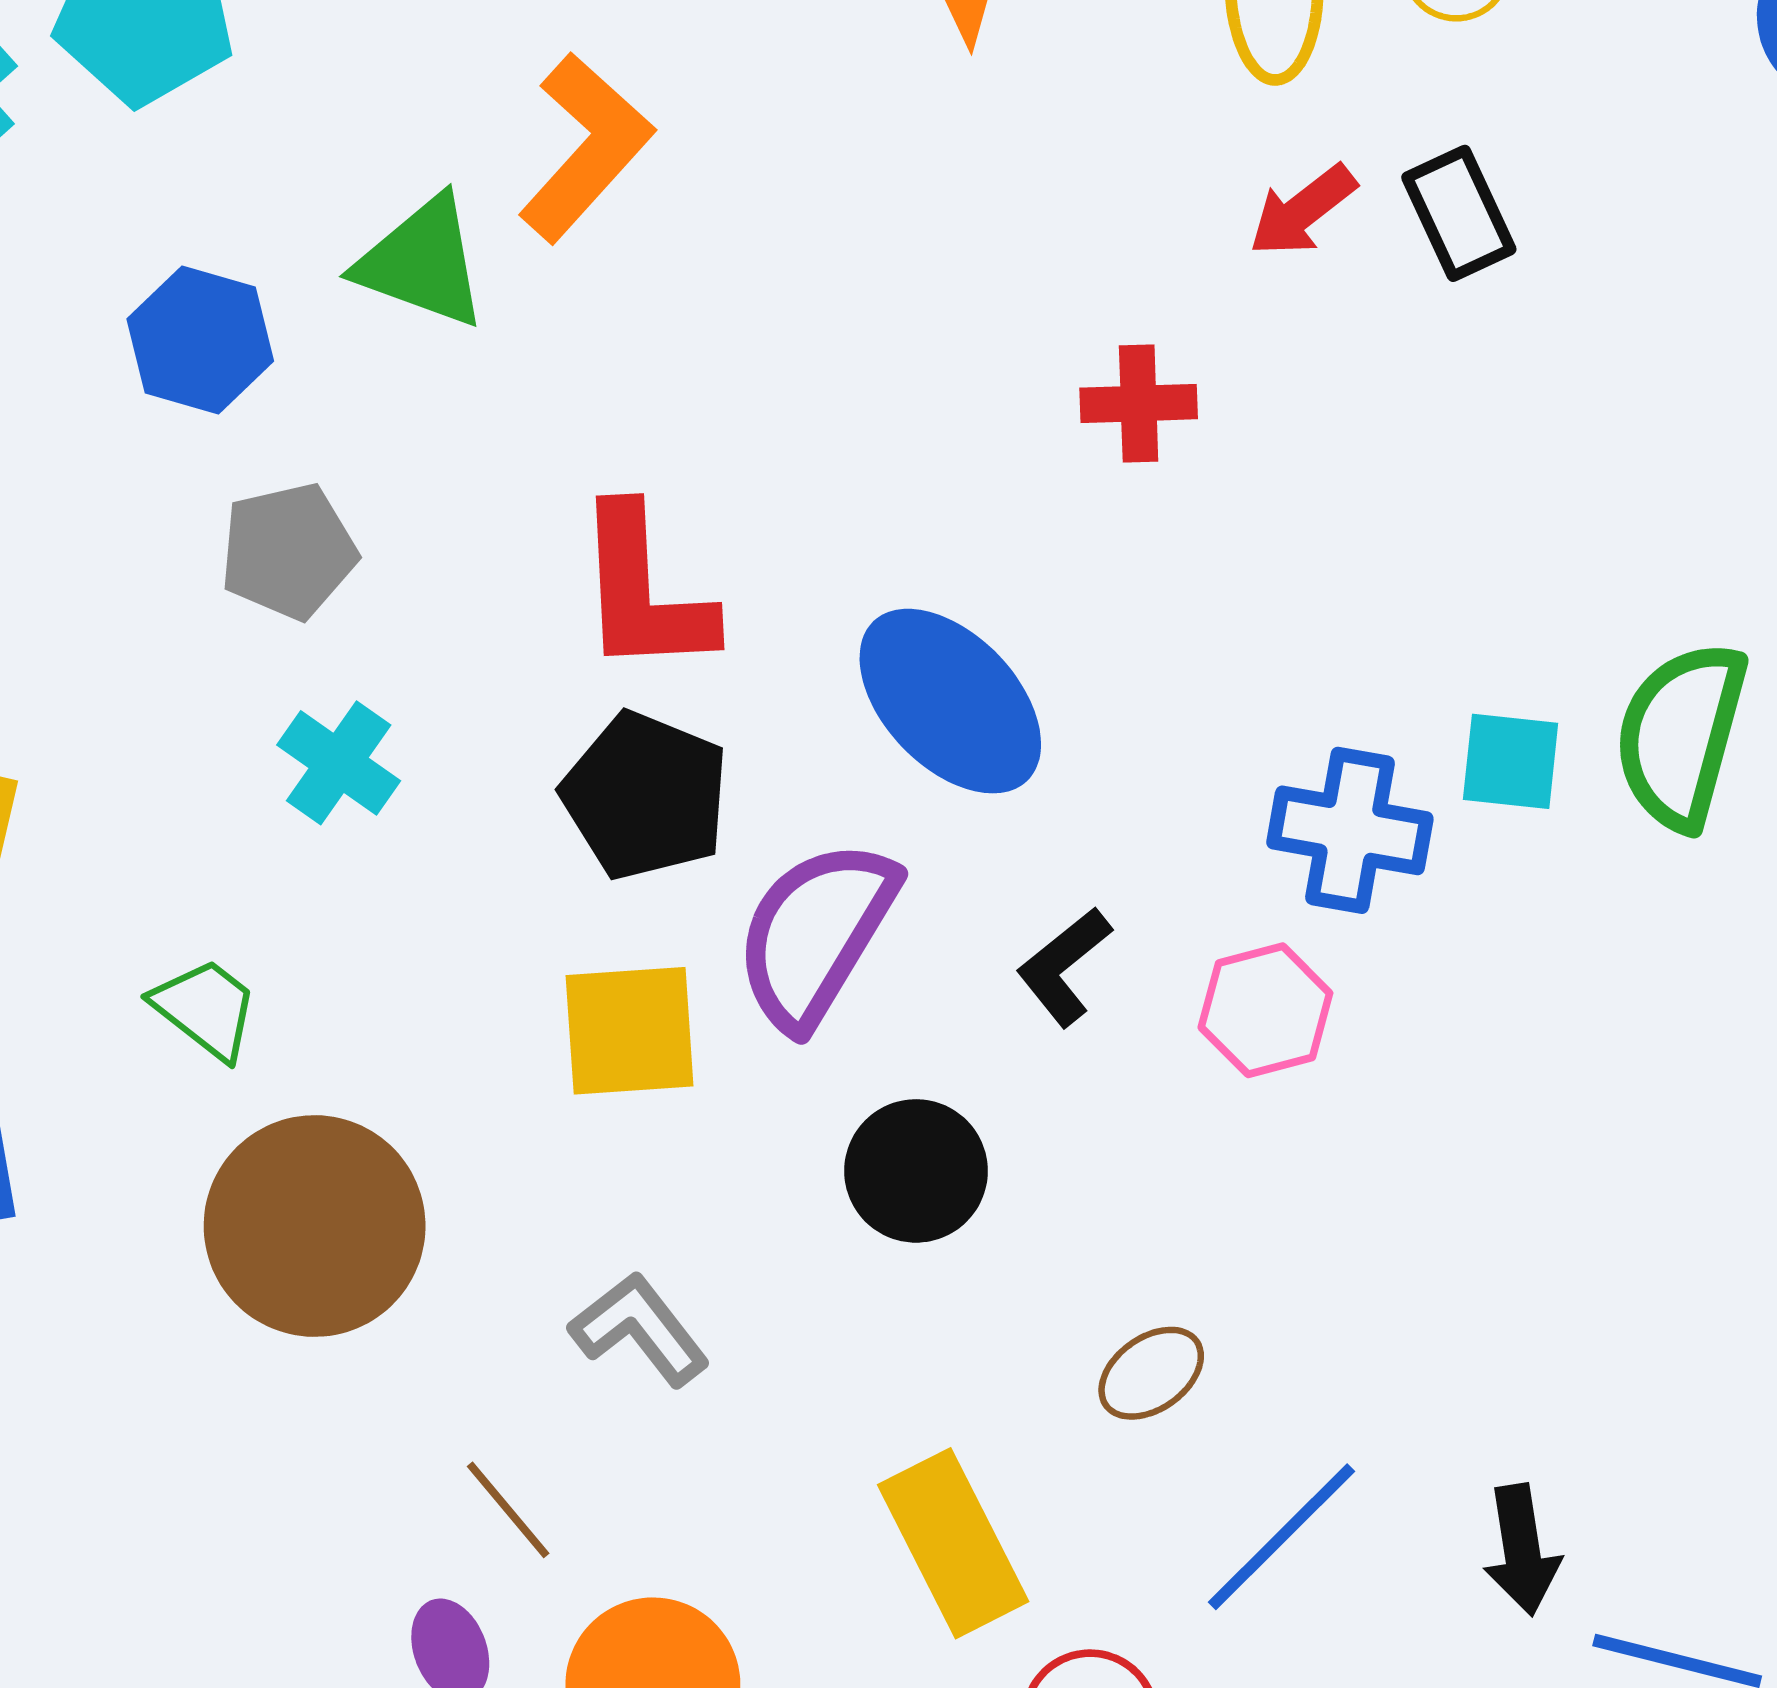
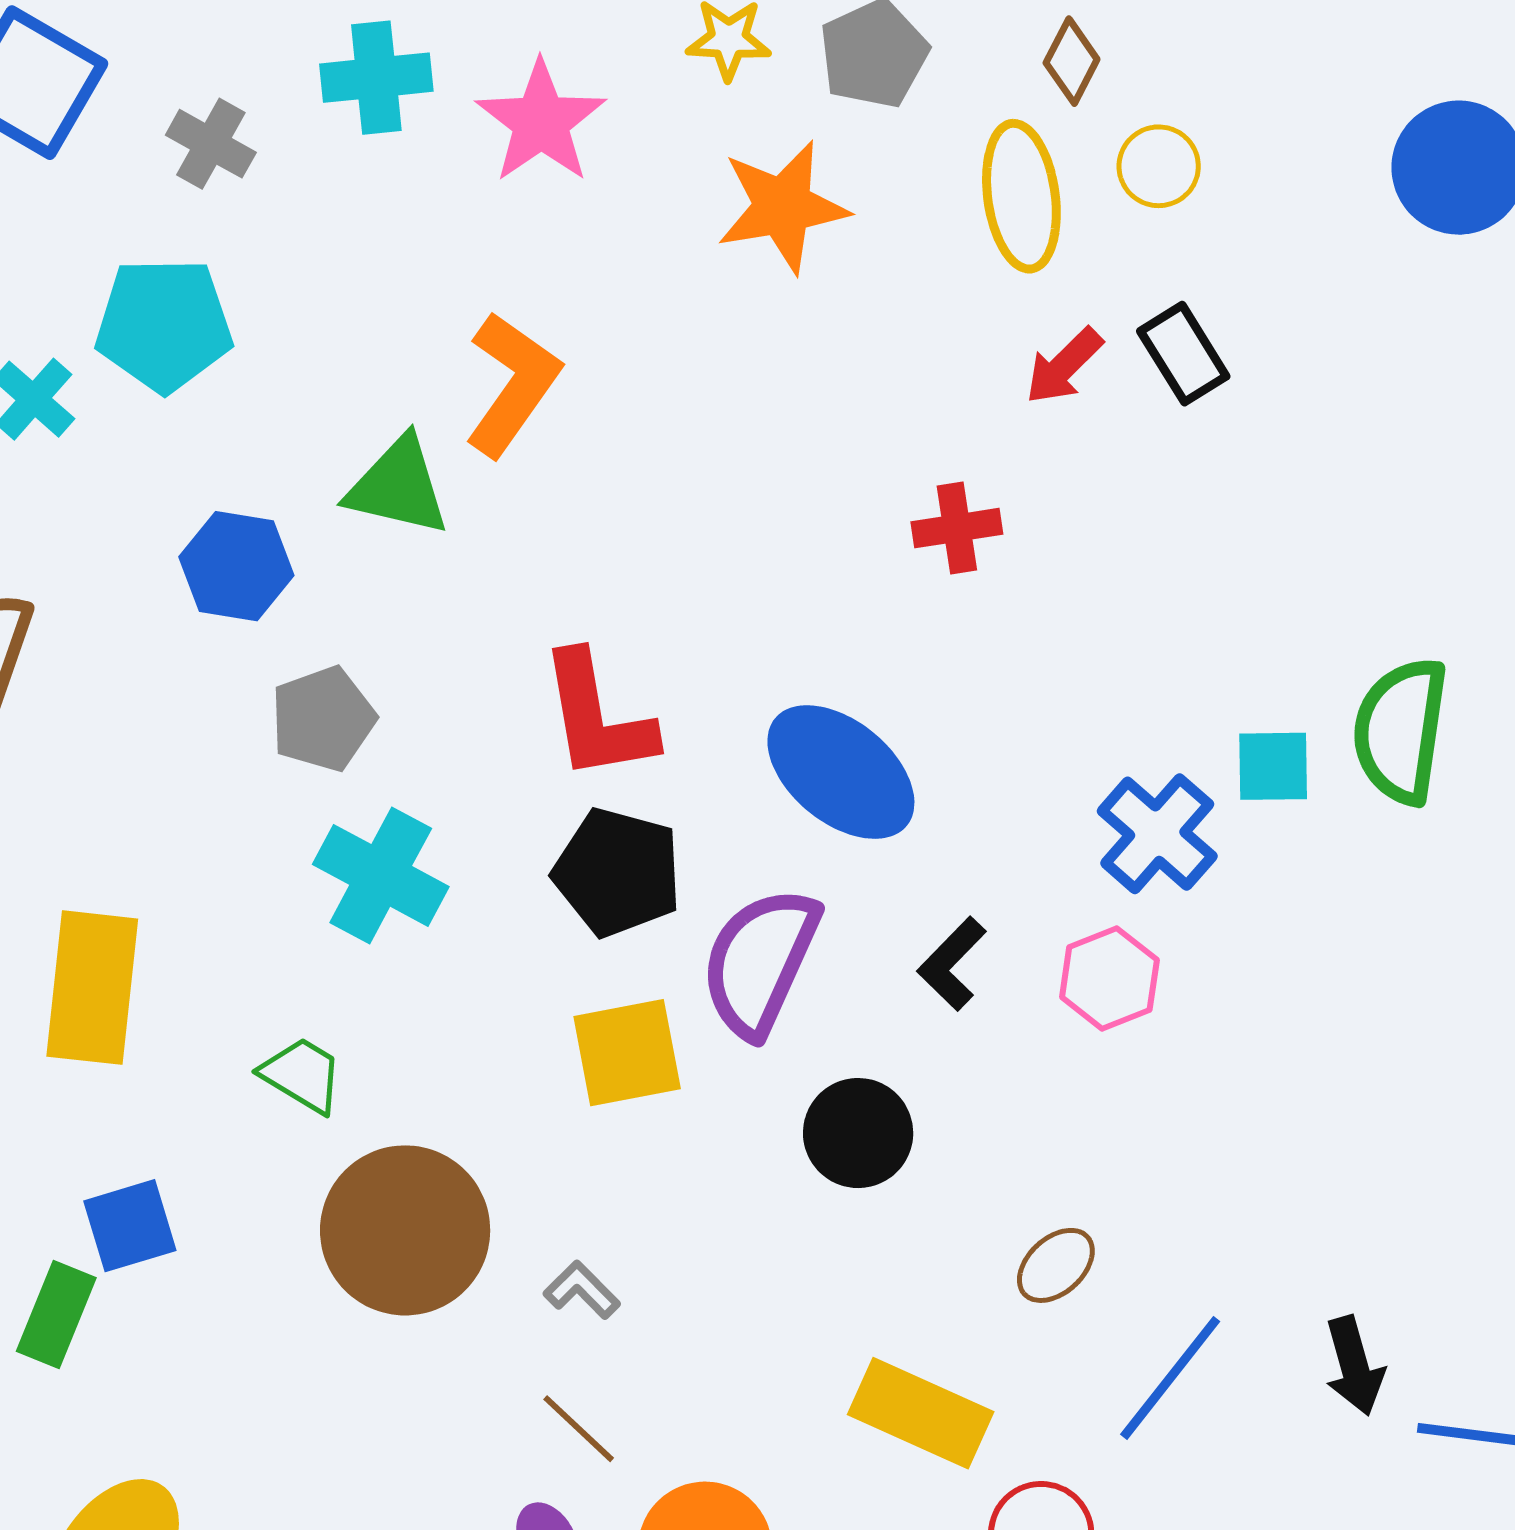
cyan cross: (339, 763) -> (381, 875), size x1.4
blue cross: (1350, 830) -> (1157, 834), turned 38
gray L-shape: (639, 1329) -> (582, 1290), moved, size x0.7
yellow rectangle: (953, 1543) -> (921, 1413), turned -32

